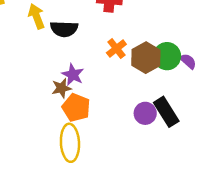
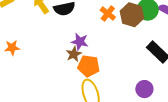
purple circle: (145, 113) -> (144, 89), moved

